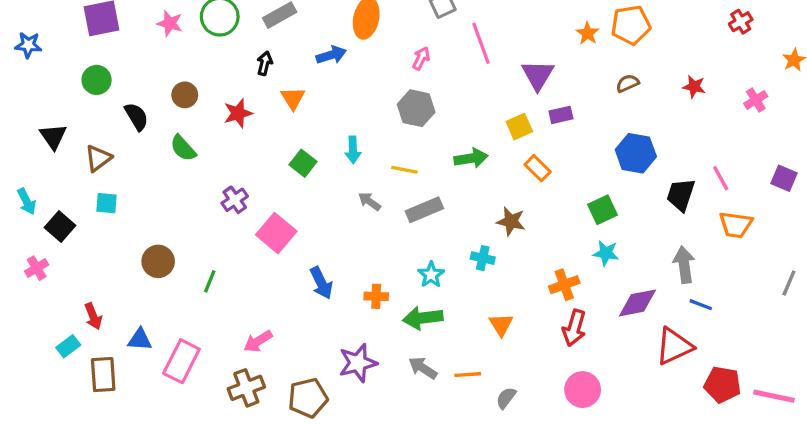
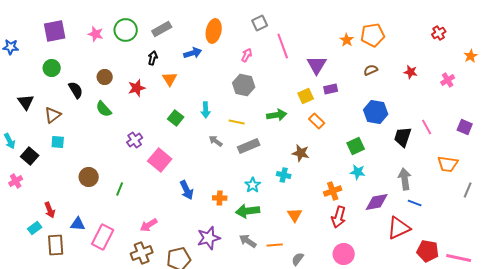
orange trapezoid: (736, 225) -> (448, 164), moved

